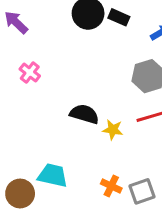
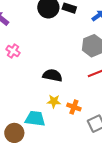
yellow star: (113, 130) -> (54, 101), moved
orange cross: (111, 186) -> (74, 107), moved

